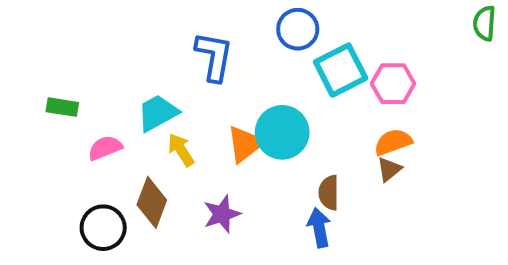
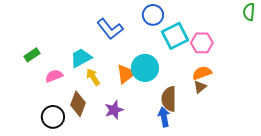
blue L-shape: (214, 56) -> (110, 29), turned 132
green rectangle: (62, 107) -> (32, 55), turned -42
brown semicircle: (329, 193) -> (169, 99), size x1.4

